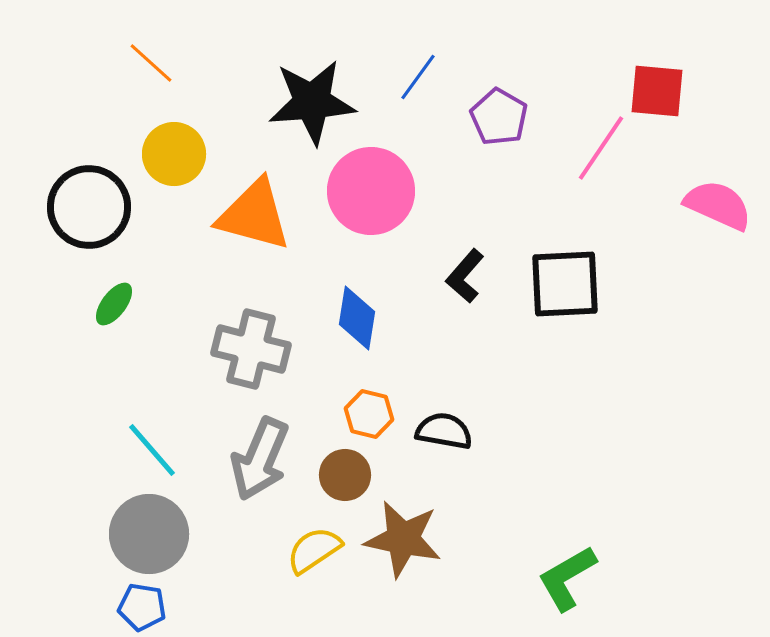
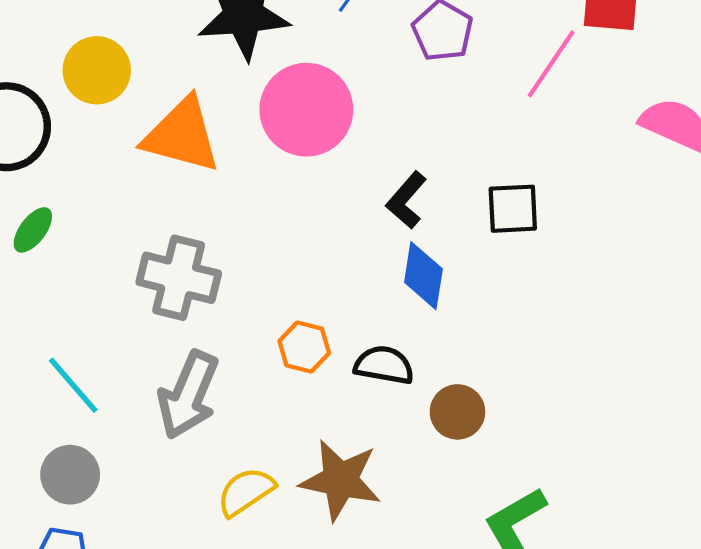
black square: (565, 284) -> (513, 209), size x0.7
blue diamond: (357, 318) -> (423, 276), moved
brown circle: (345, 475) -> (457, 412), moved
gray circle: (149, 534) -> (70, 475), size x0.7

